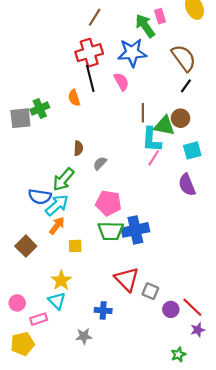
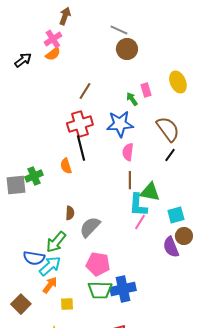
green arrow: (145, 26) -> (132, 99), size x0.6
pink semicircle: (121, 82) -> (128, 152), moved, turned -144
brown circle: (180, 118) -> (184, 236), moved
gray semicircle: (100, 163) -> (90, 227), size x1.6

